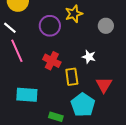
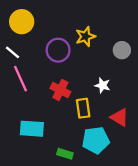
red triangle: (104, 85) -> (120, 117), turned -30
cyan pentagon: (83, 105) -> (96, 140), turned 30

